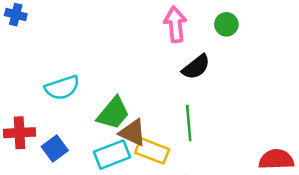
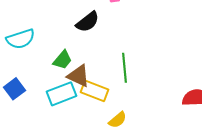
black semicircle: (196, 67) -> (88, 22), moved
green trapezoid: (113, 113) -> (63, 60), size x0.7

